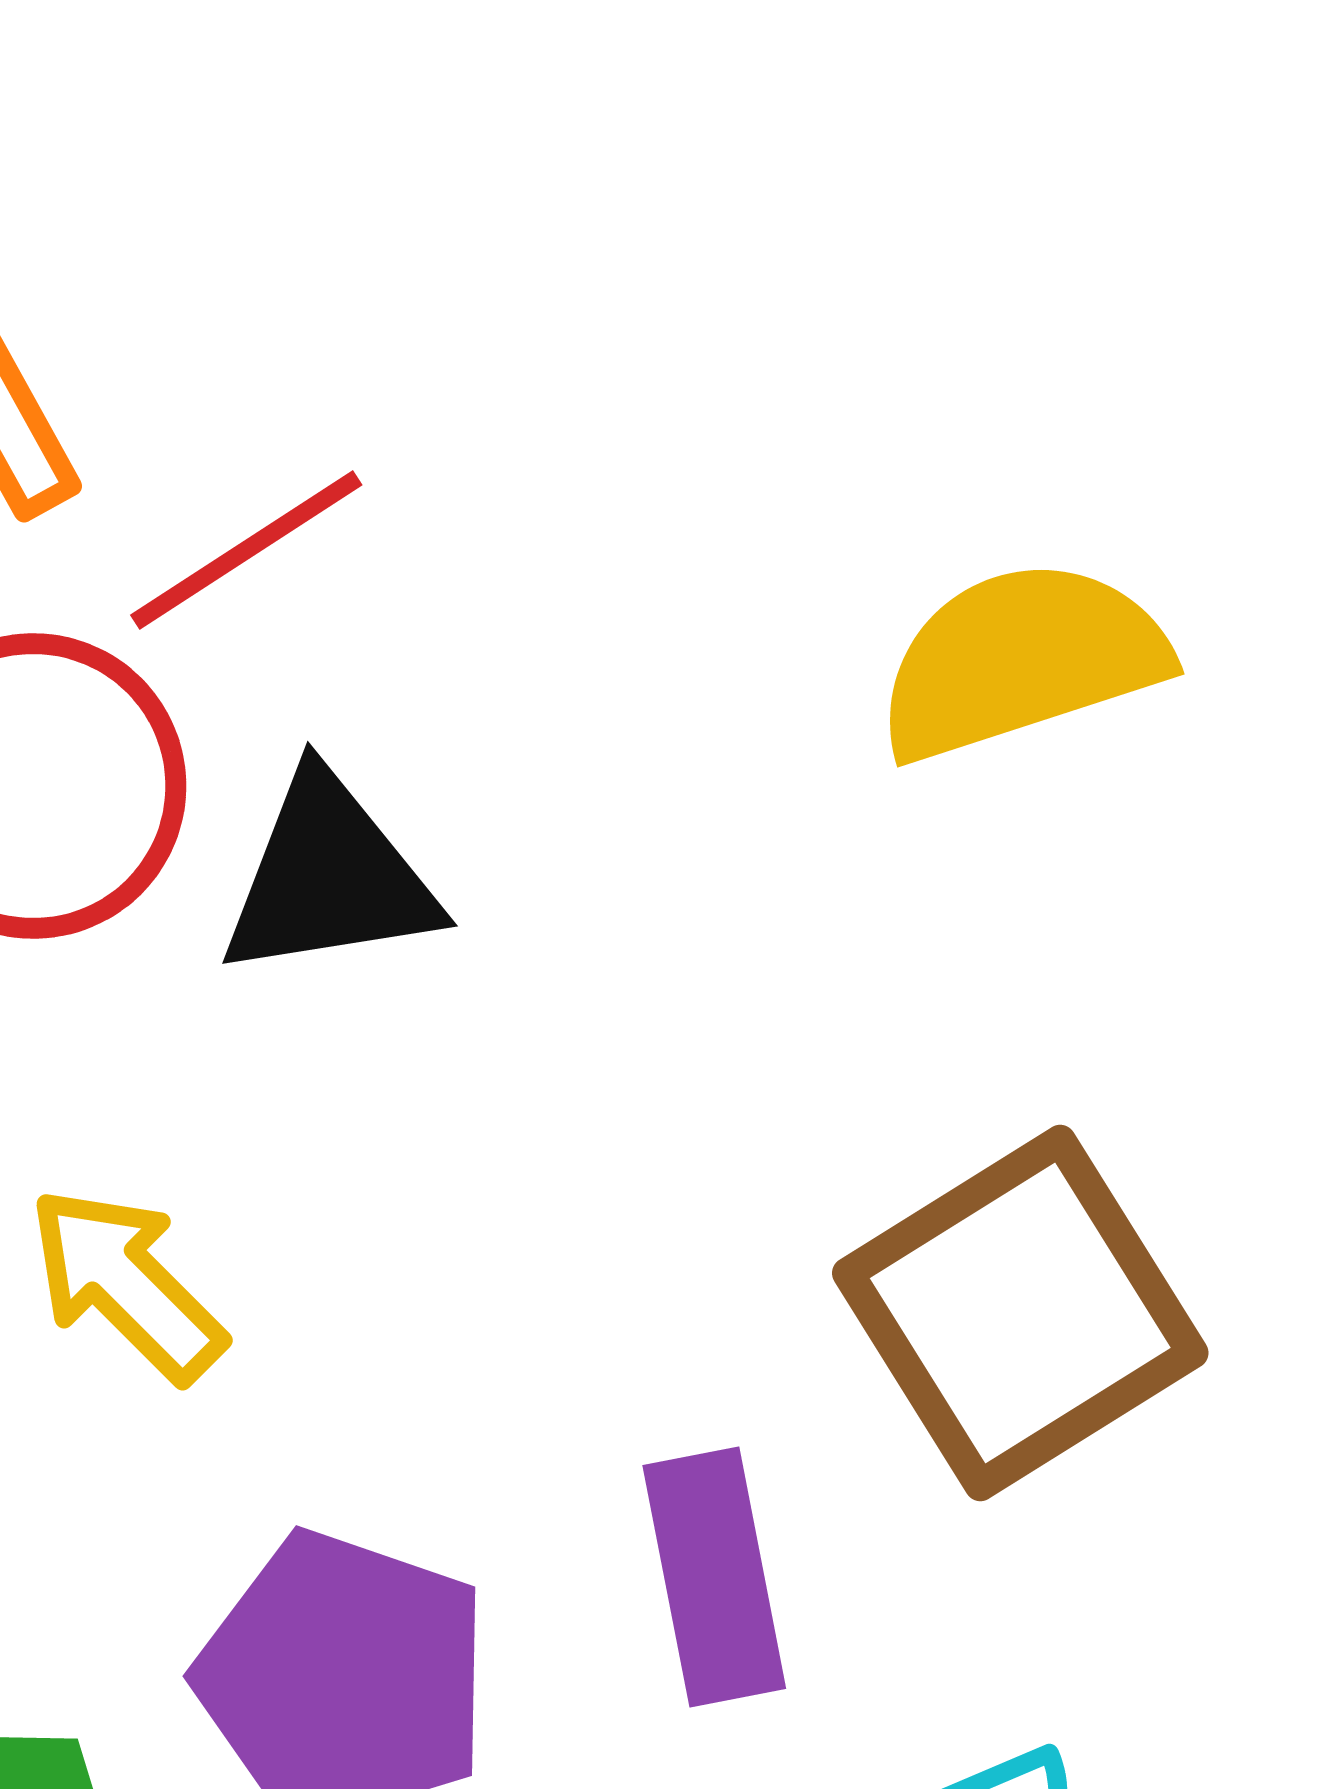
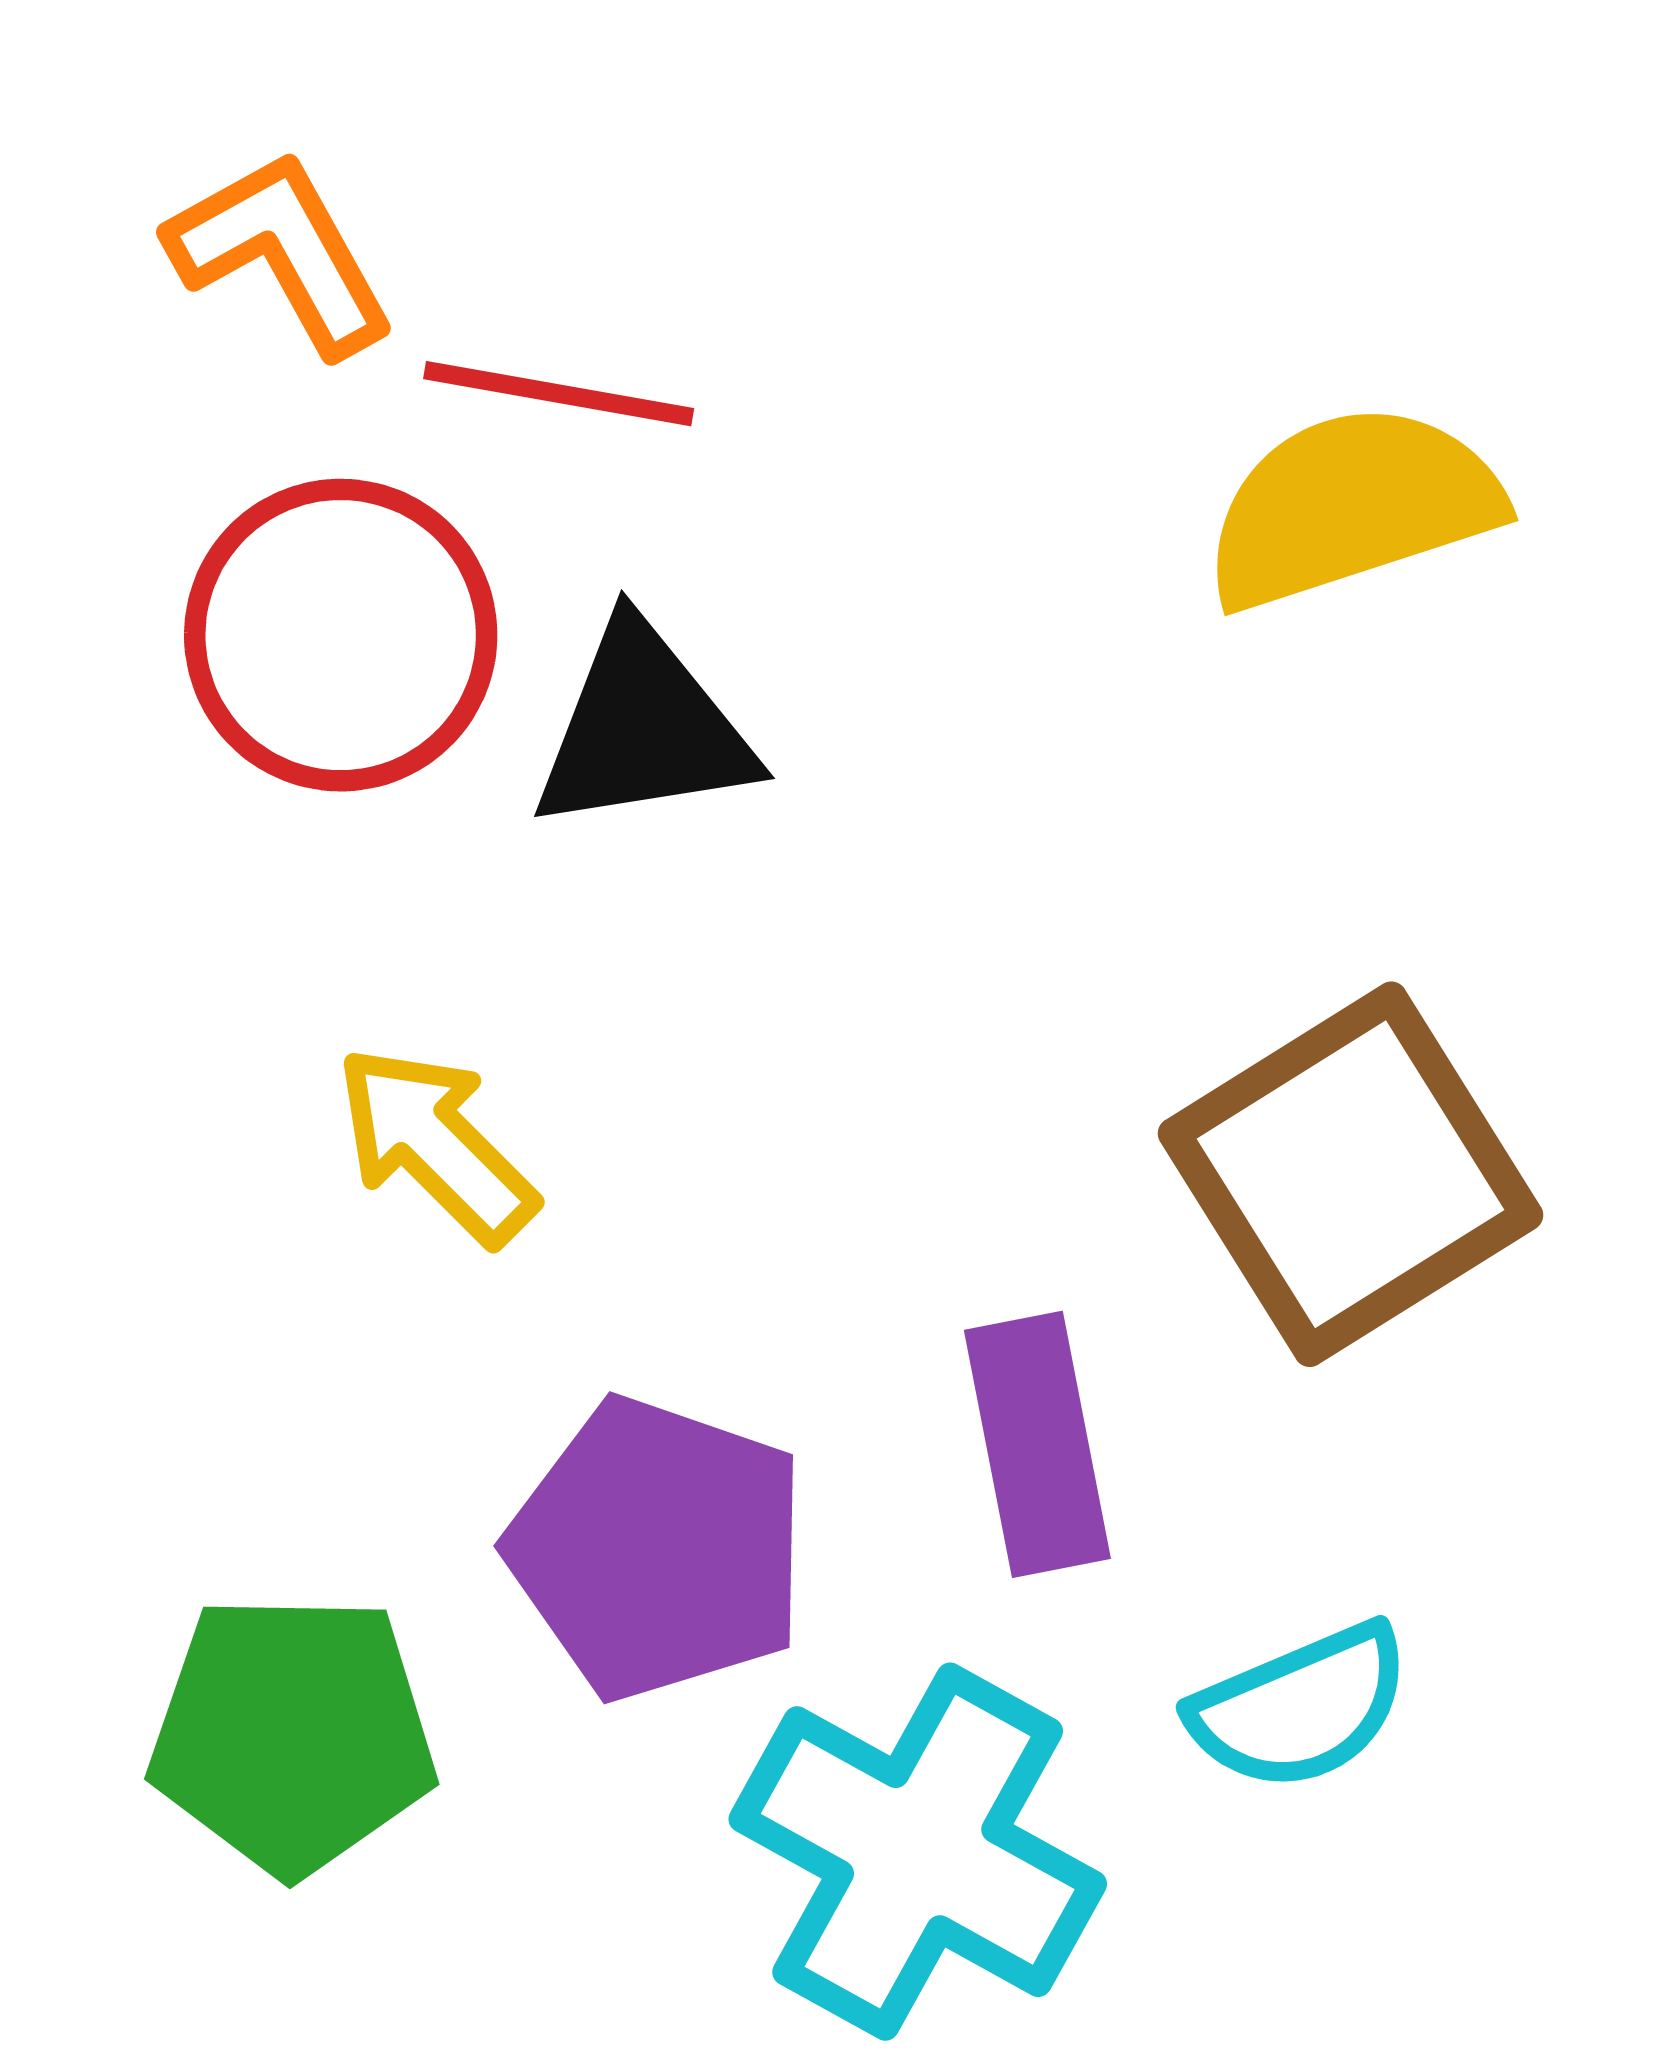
red line: (246, 550) -> (559, 394), turned 43

